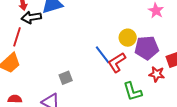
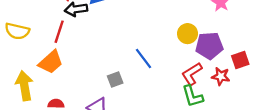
blue line: (103, 55) -> (143, 59), moved
red L-shape: (117, 62) -> (192, 74), moved

